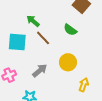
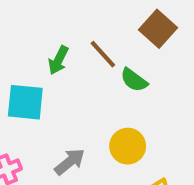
green arrow: (33, 21) -> (58, 60), turned -104
brown line: (43, 38) -> (103, 54), moved

